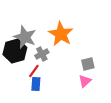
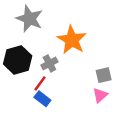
gray star: (25, 37) -> (29, 19), moved
blue rectangle: (36, 84) -> (42, 99), turned -56

